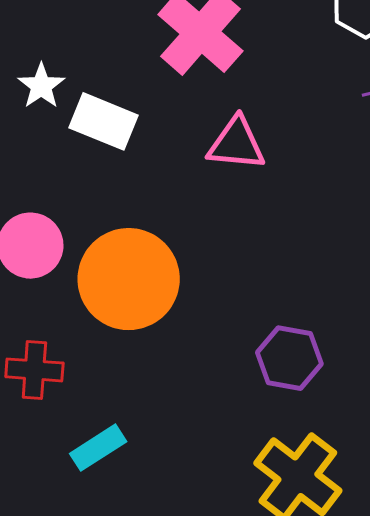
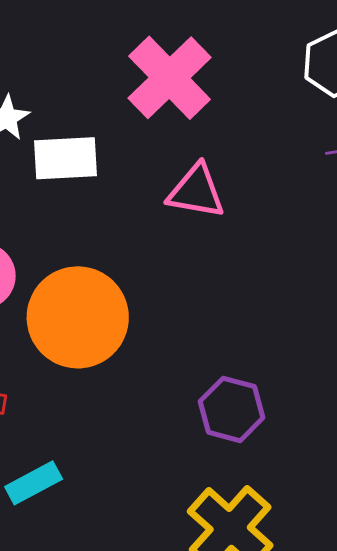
white rectangle: (103, 121) -> (65, 158), turned -30

